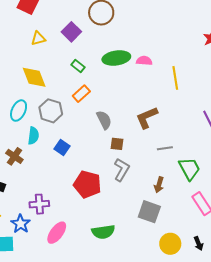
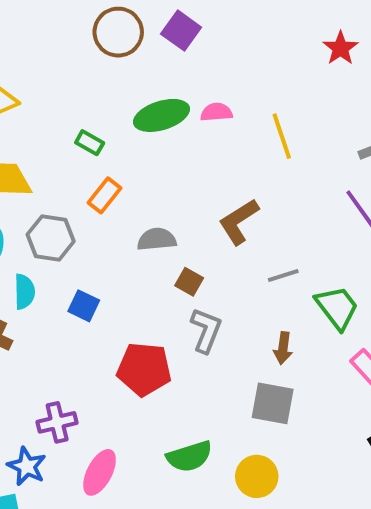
purple square: (71, 32) -> (181, 31), moved
gray semicircle: (104, 120) -> (157, 239), turned -60
brown square: (117, 144) -> (189, 282), turned 32
yellow circle: (170, 244) -> (257, 476), moved

